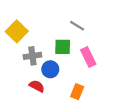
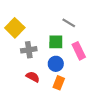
blue circle: (50, 69) -> (56, 64), moved
orange rectangle: (77, 92) -> (59, 83), moved

